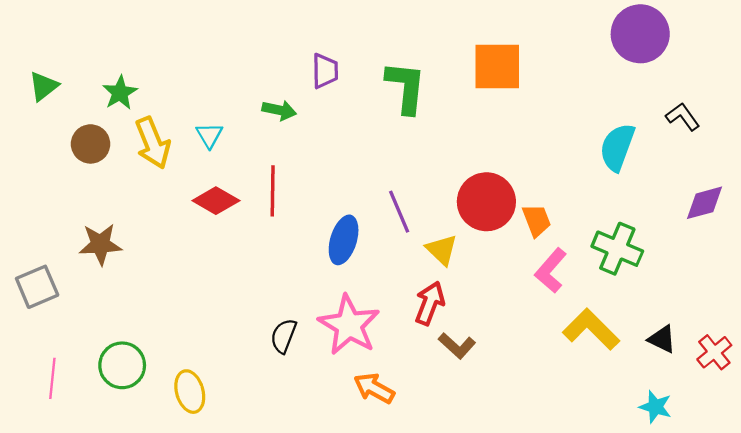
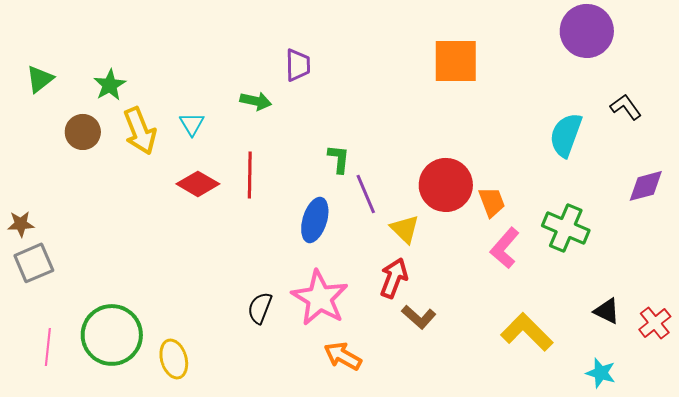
green L-shape: (406, 87) -> (339, 159), moved, size x0.6
brown star: (100, 244) -> (21, 224), moved, size x0.7
yellow L-shape: (591, 329) -> (527, 332), moved
green circle: (122, 365) -> (112, 335), size x1.4

